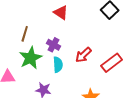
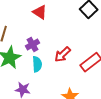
purple cross: (53, 45) -> (33, 44), turned 32

